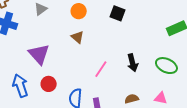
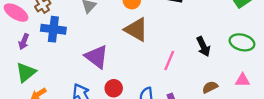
brown triangle: (77, 37) -> (136, 30), size x1.6

